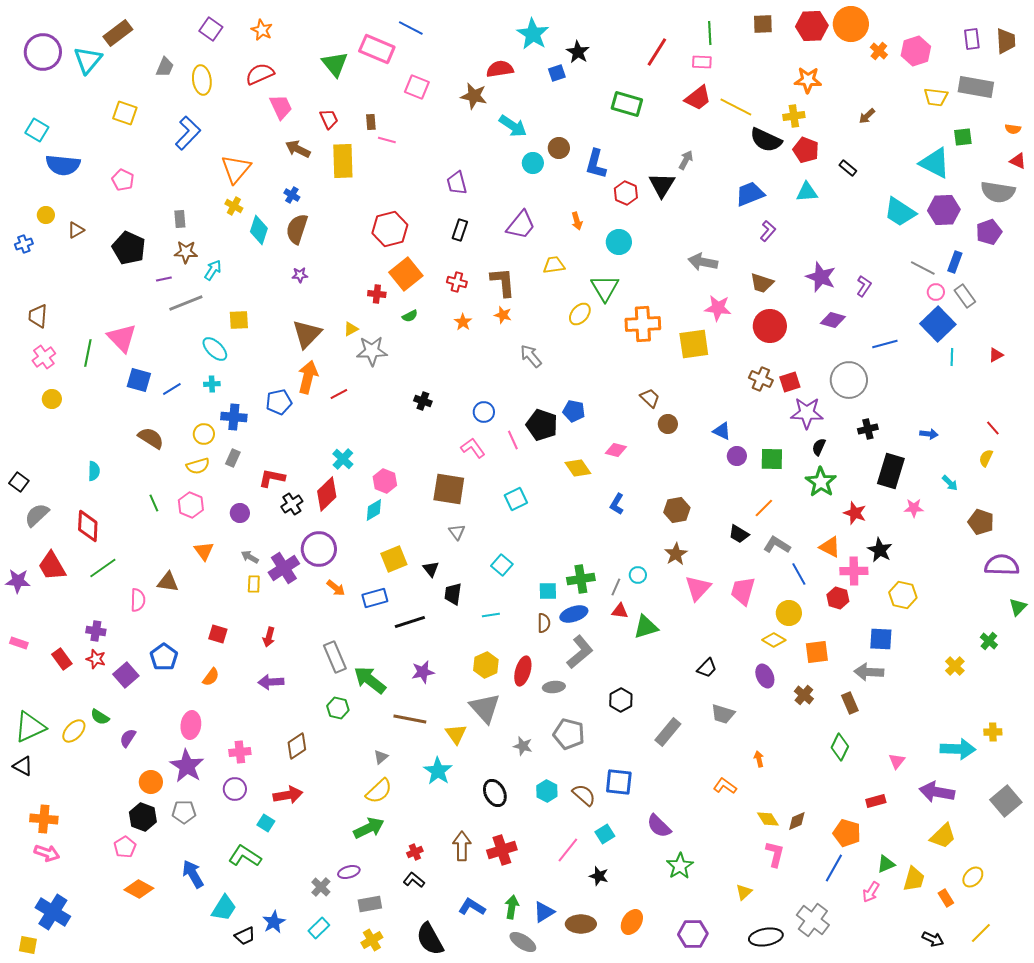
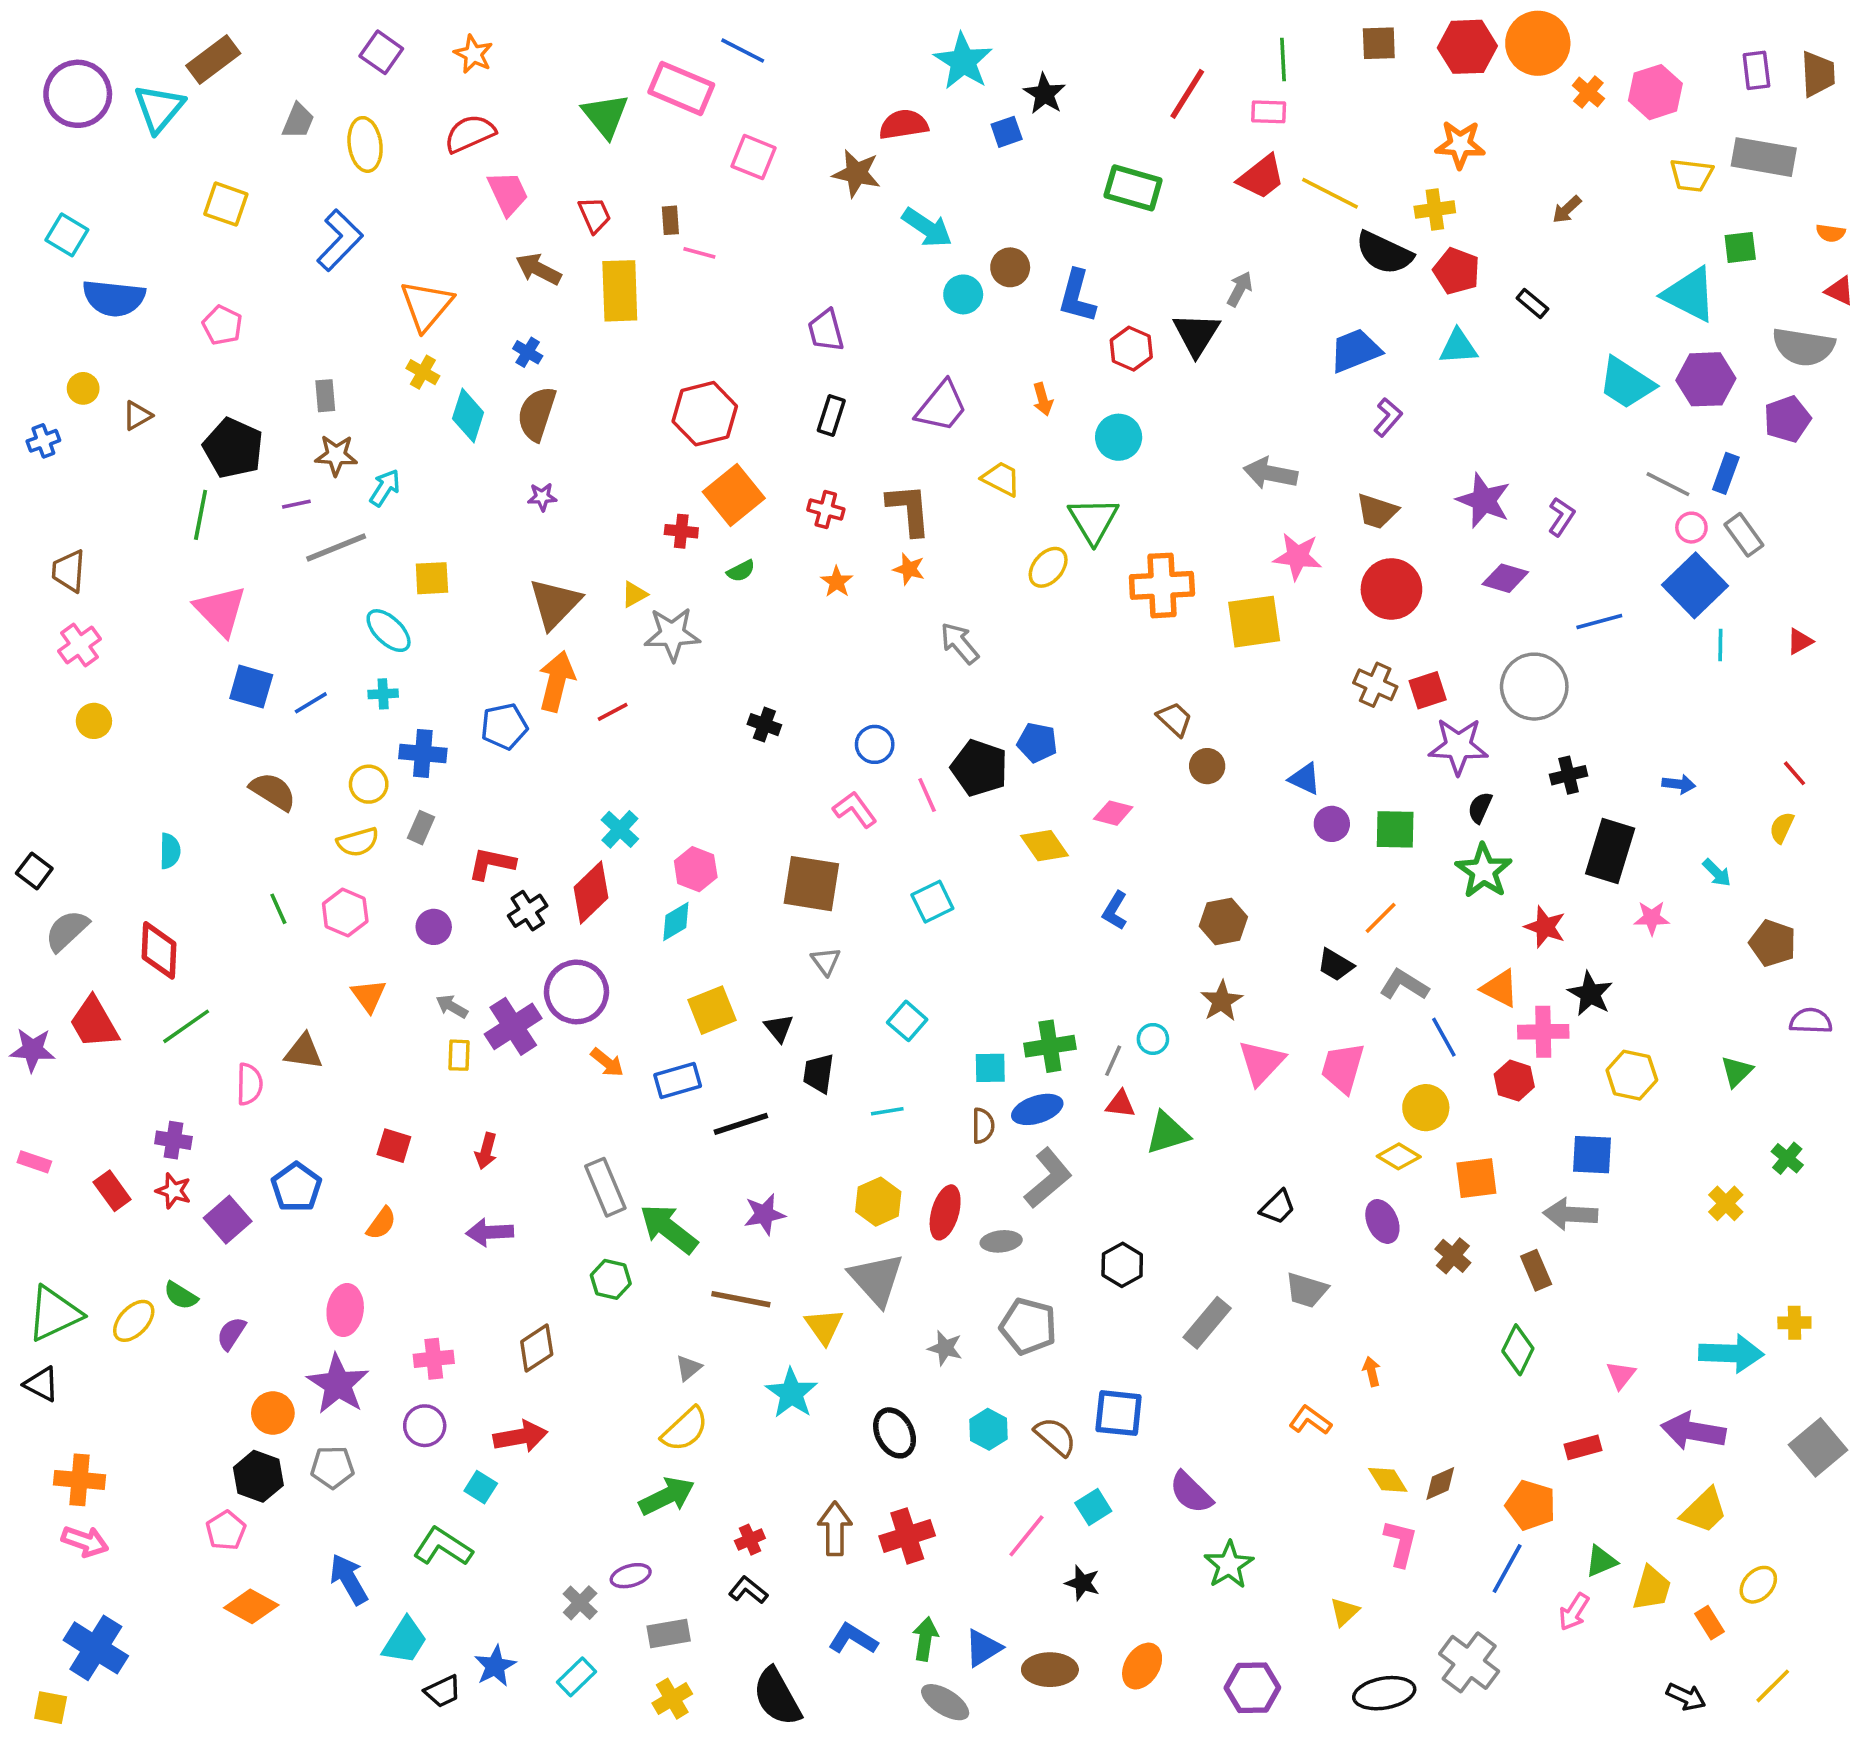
yellow trapezoid: (554, 265) -> (1001, 479), turned 35
green line: (88, 353) -> (201, 515), moved
purple semicircle: (1002, 565) -> (1811, 1021), size x0.7
green triangle: (1018, 607) -> (1737, 1071), moved

